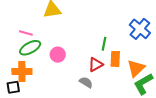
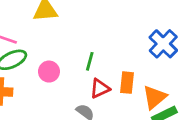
green line: (104, 44) -> (90, 61), moved

